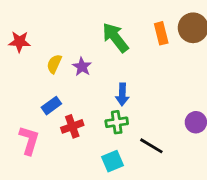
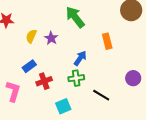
orange rectangle: (161, 33) -> (107, 41), moved
blue arrow: (122, 94) -> (80, 58), turned -147
cyan square: (113, 161) -> (63, 106), moved

